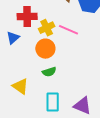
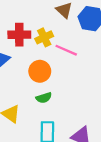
yellow cross: (47, 28) -> (44, 37), moved

